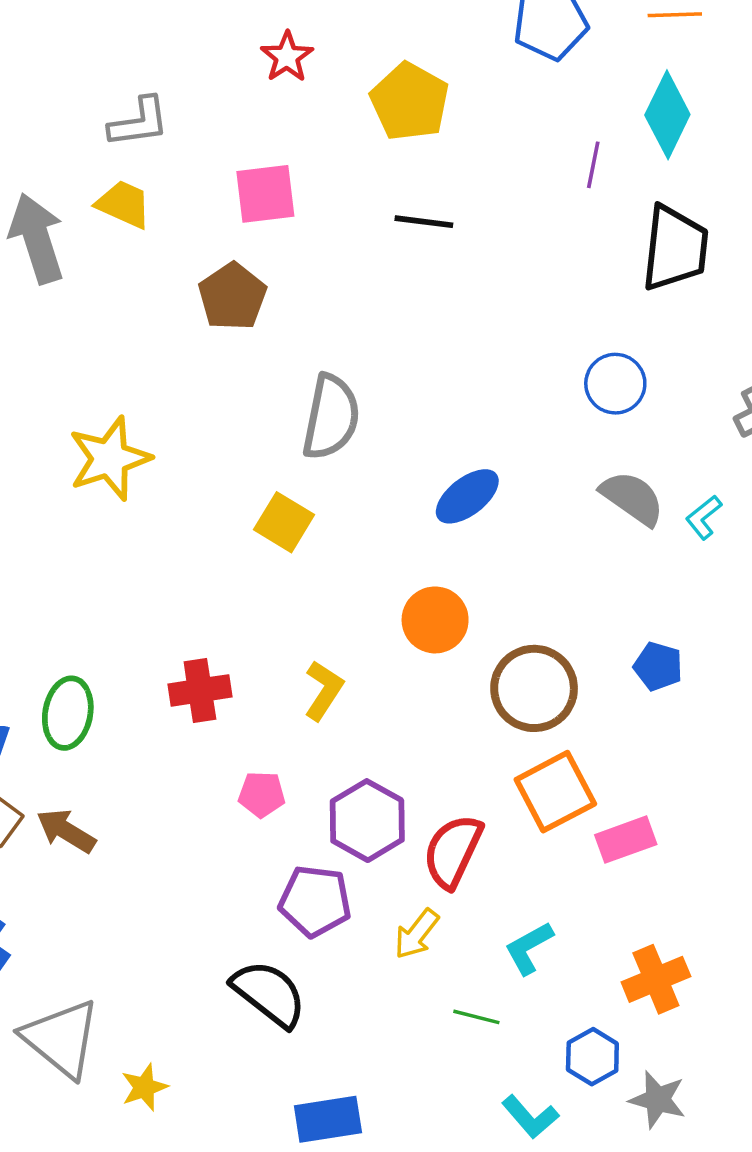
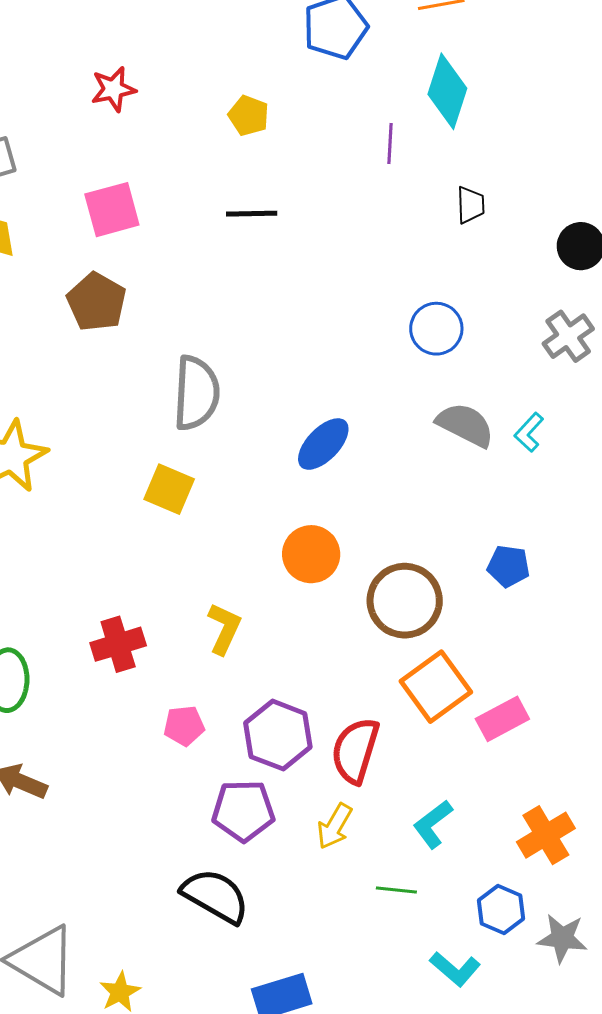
red star: (287, 57) -> (113, 89), turned 30
yellow pentagon: (410, 102) -> (249, 116), moved, size x0.6
black trapezoid: (675, 248) -> (471, 205), size x0.5

